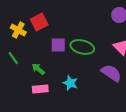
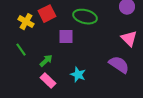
green ellipse: (82, 47) -> (85, 17), moved
green arrow: (38, 69) -> (46, 61), turned 96
pink rectangle: (40, 89) -> (48, 81), turned 49

